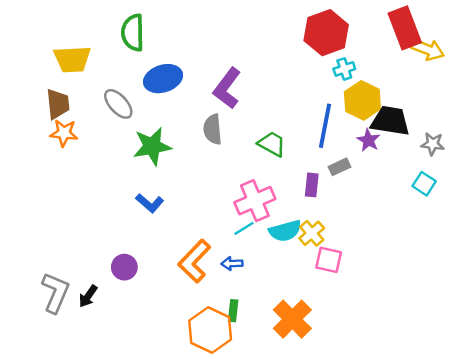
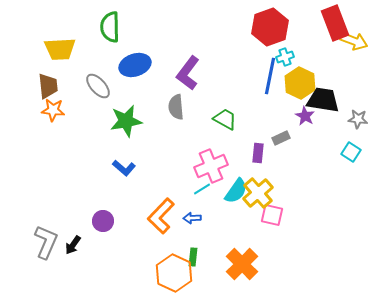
blue line: (325, 126) -> (270, 76), moved
cyan semicircle: (285, 231) -> (236, 191), turned -40
yellow cross: (312, 233) -> (258, 193), size x1.4

